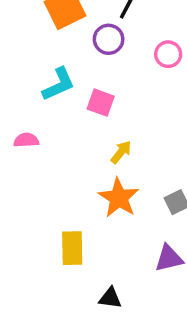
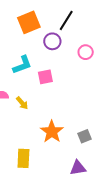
pink square: (101, 103) -> (45, 77), turned -35
yellow arrow: (121, 152) -> (22, 103), moved, turned 96

